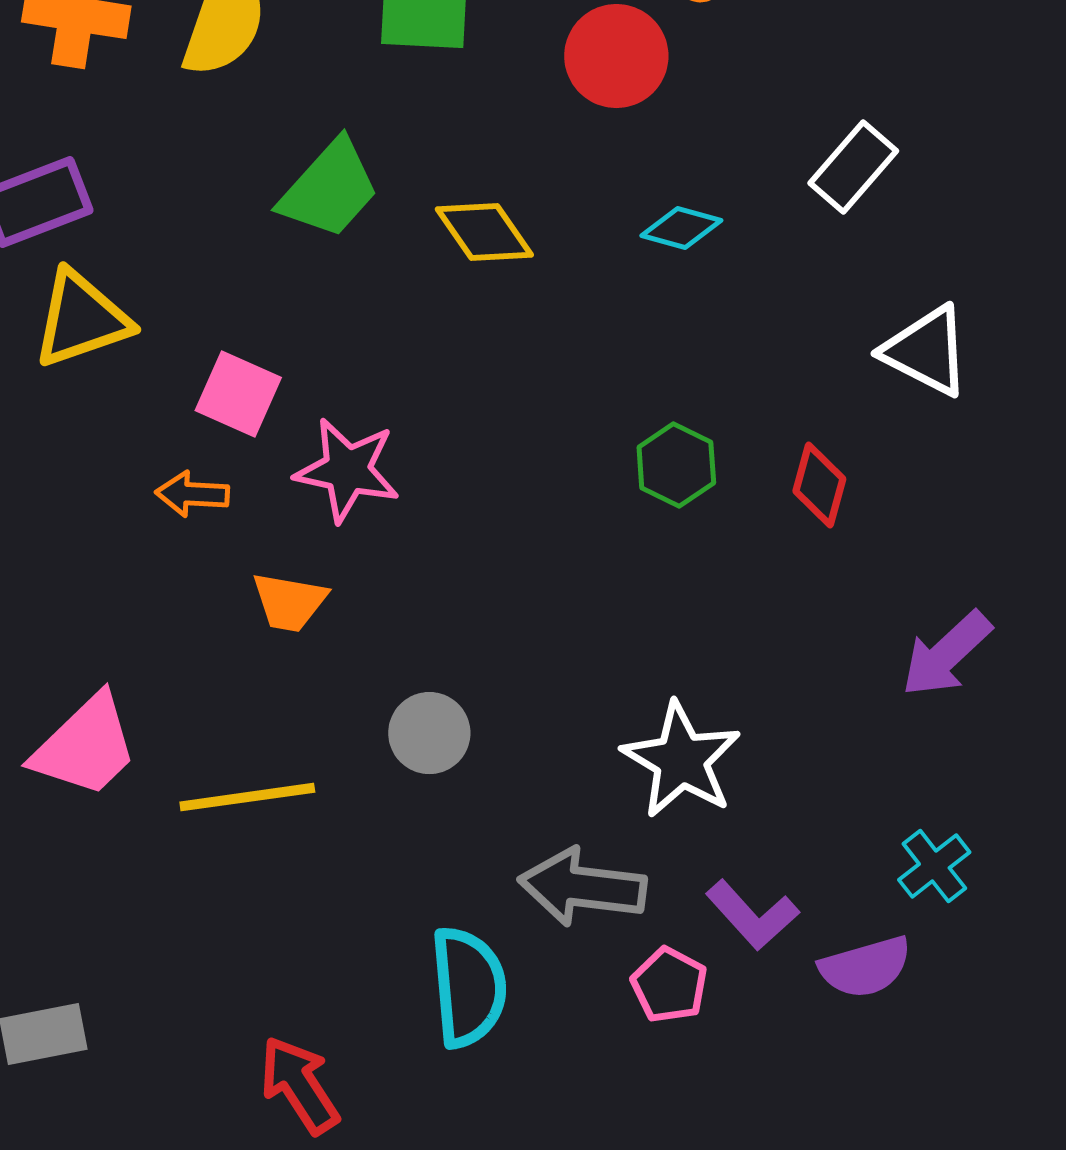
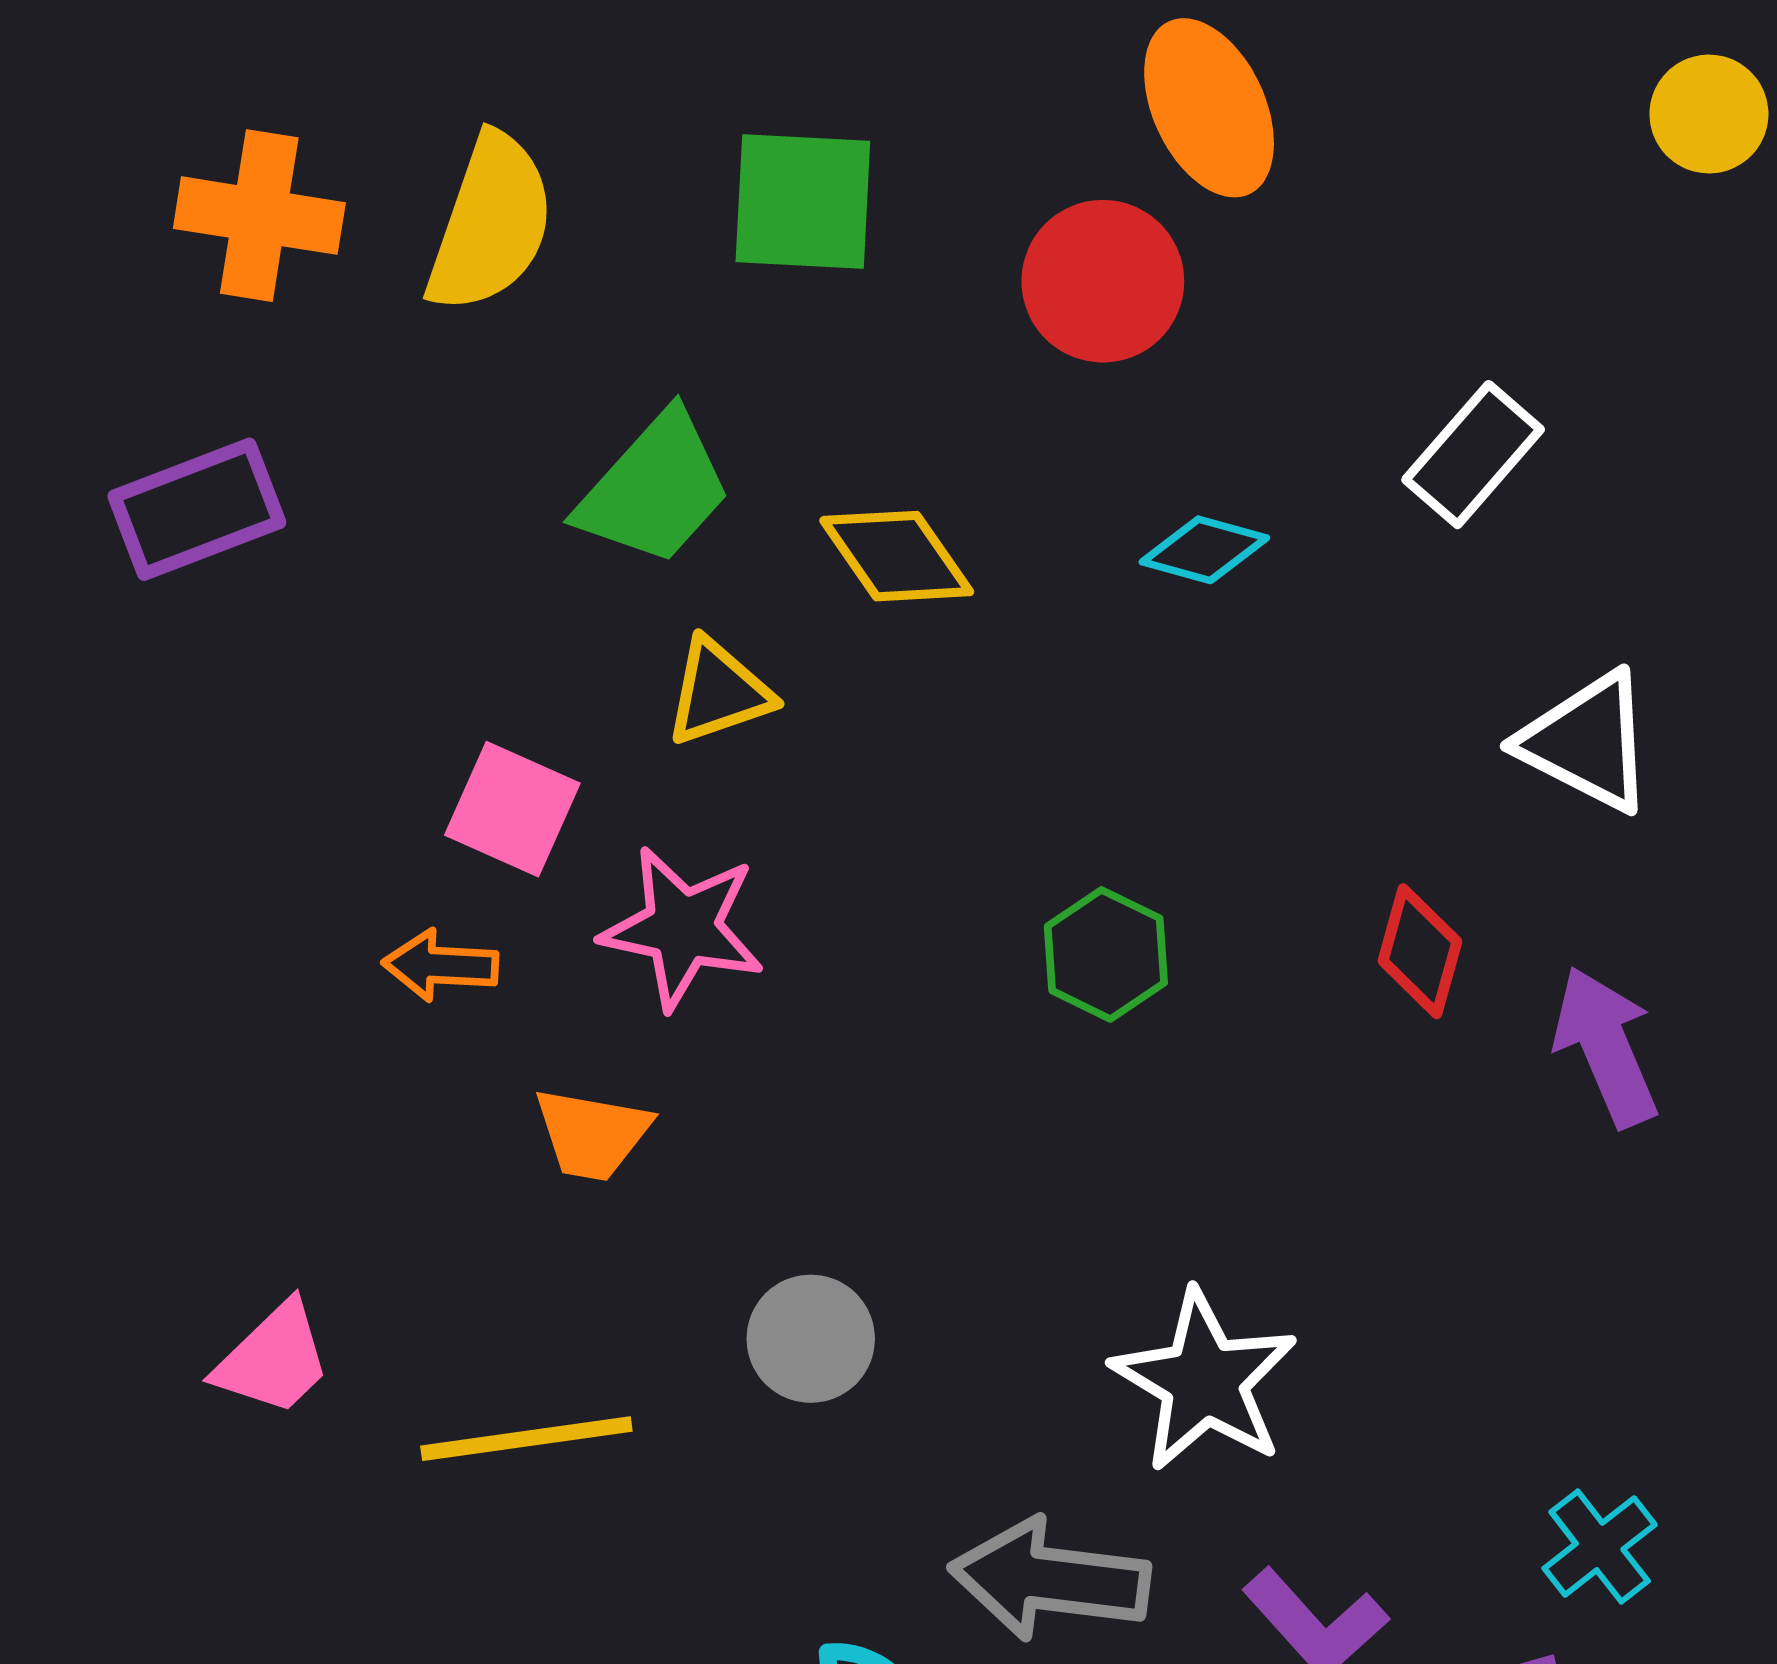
yellow triangle: (81, 319) -> (719, 692), moved, size x0.7
green hexagon: (676, 465) -> (1106, 954), moved
purple arrow: (946, 654) -> (1606, 1047), moved, turned 110
pink trapezoid: (85, 746) -> (273, 1359), size x0.7

